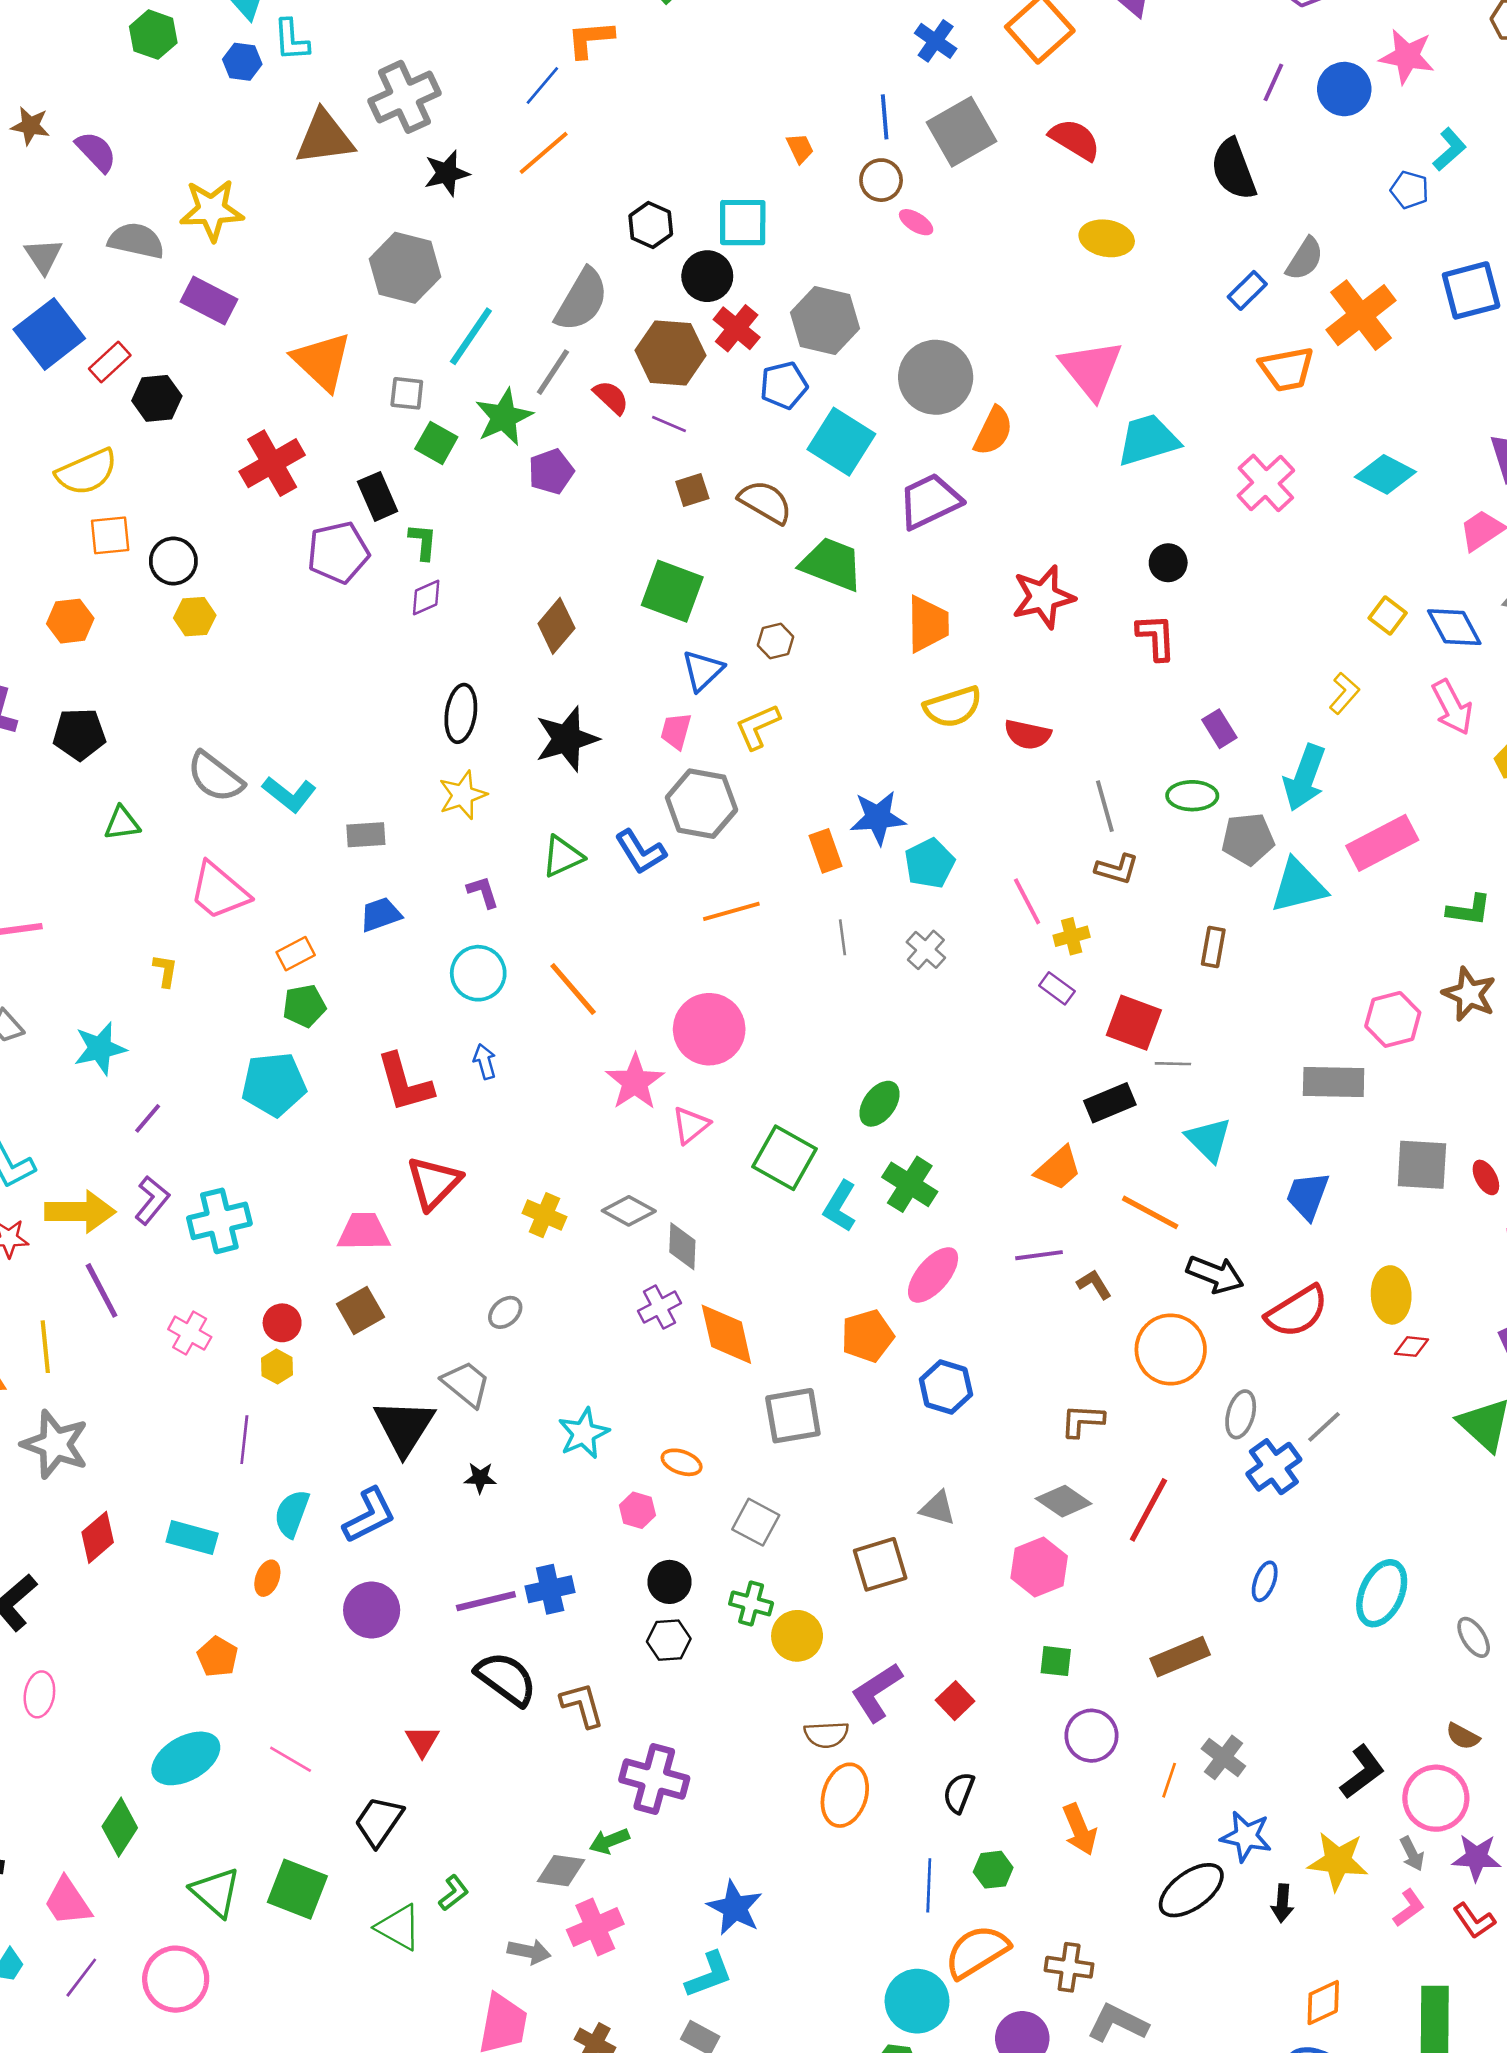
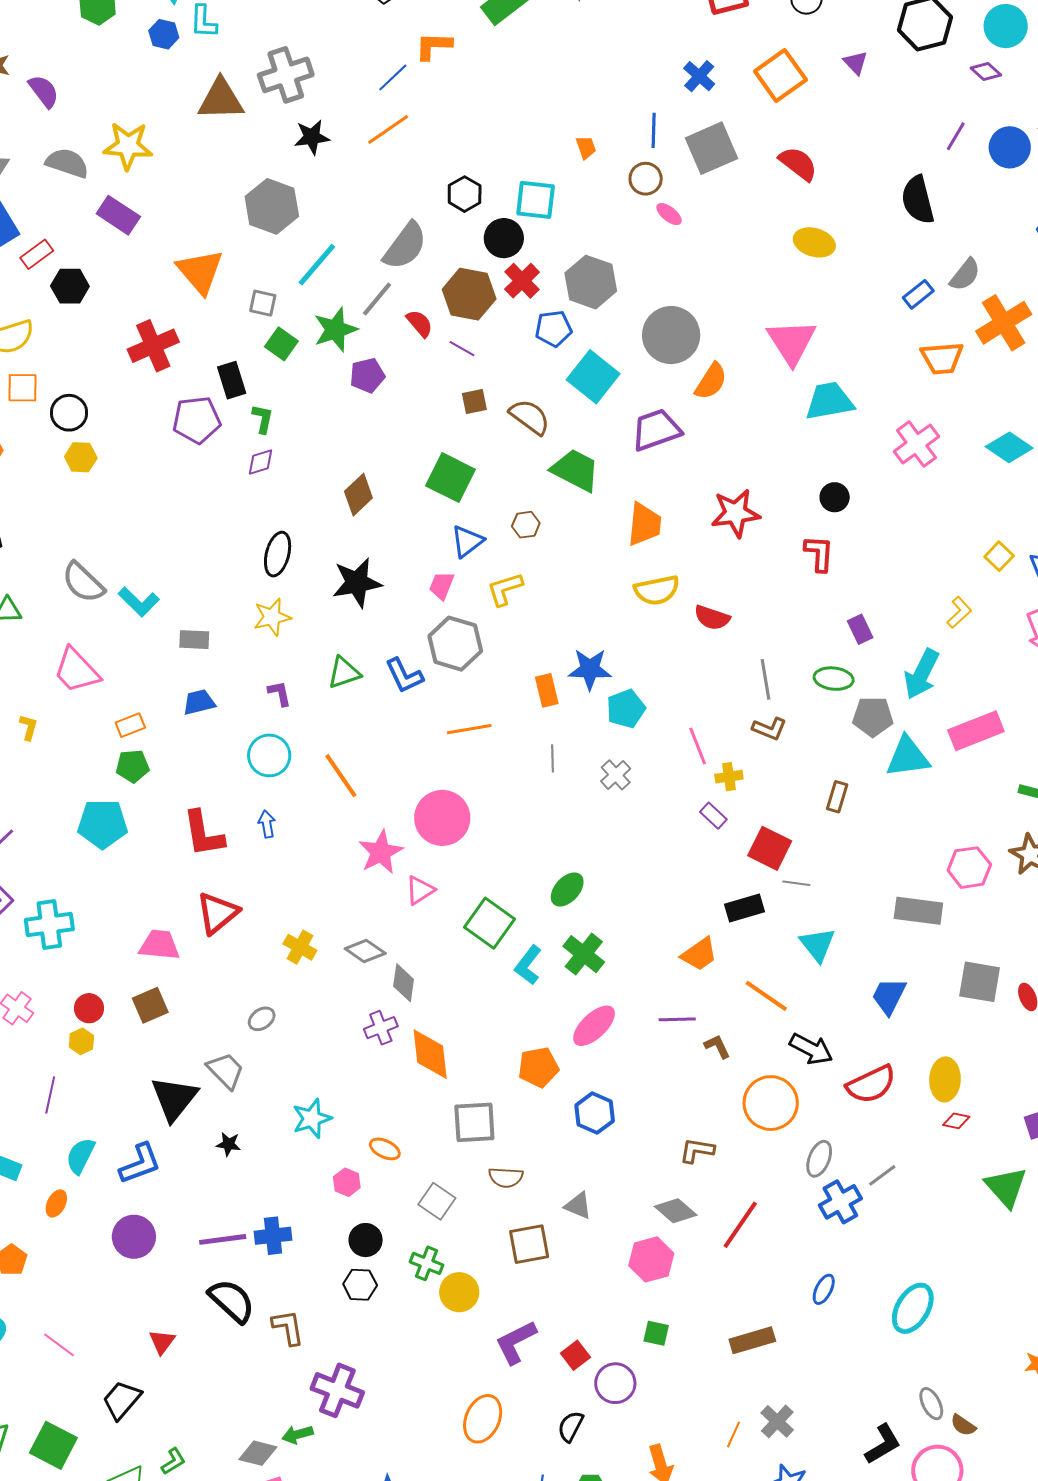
gray ellipse: (1474, 1637) -> (931, 1404), moved
brown semicircle: (826, 1735) -> (506, 1177), moved
purple circle: (1091, 1736) -> (615, 1383), moved

